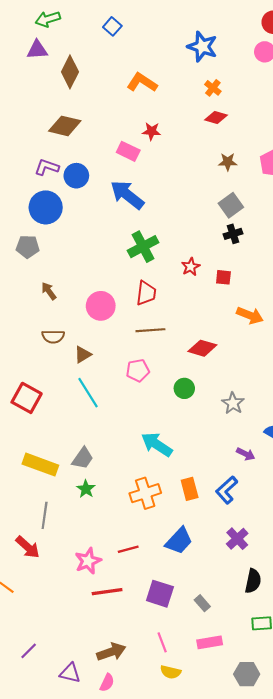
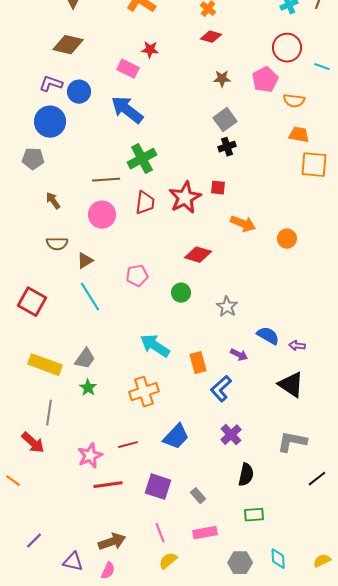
red star: (191, 267) -> (185, 198), moved, size x1.8
brown line: (150, 330) -> (106, 180), moved
orange rectangle: (190, 489) -> (198, 363), moved
yellow semicircle: (171, 672) -> (168, 561), turned 126

